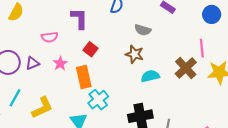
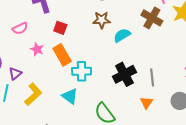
purple triangle: (32, 63) -> (15, 74), moved
cyan cross: (98, 100) -> (82, 71), turned -36

